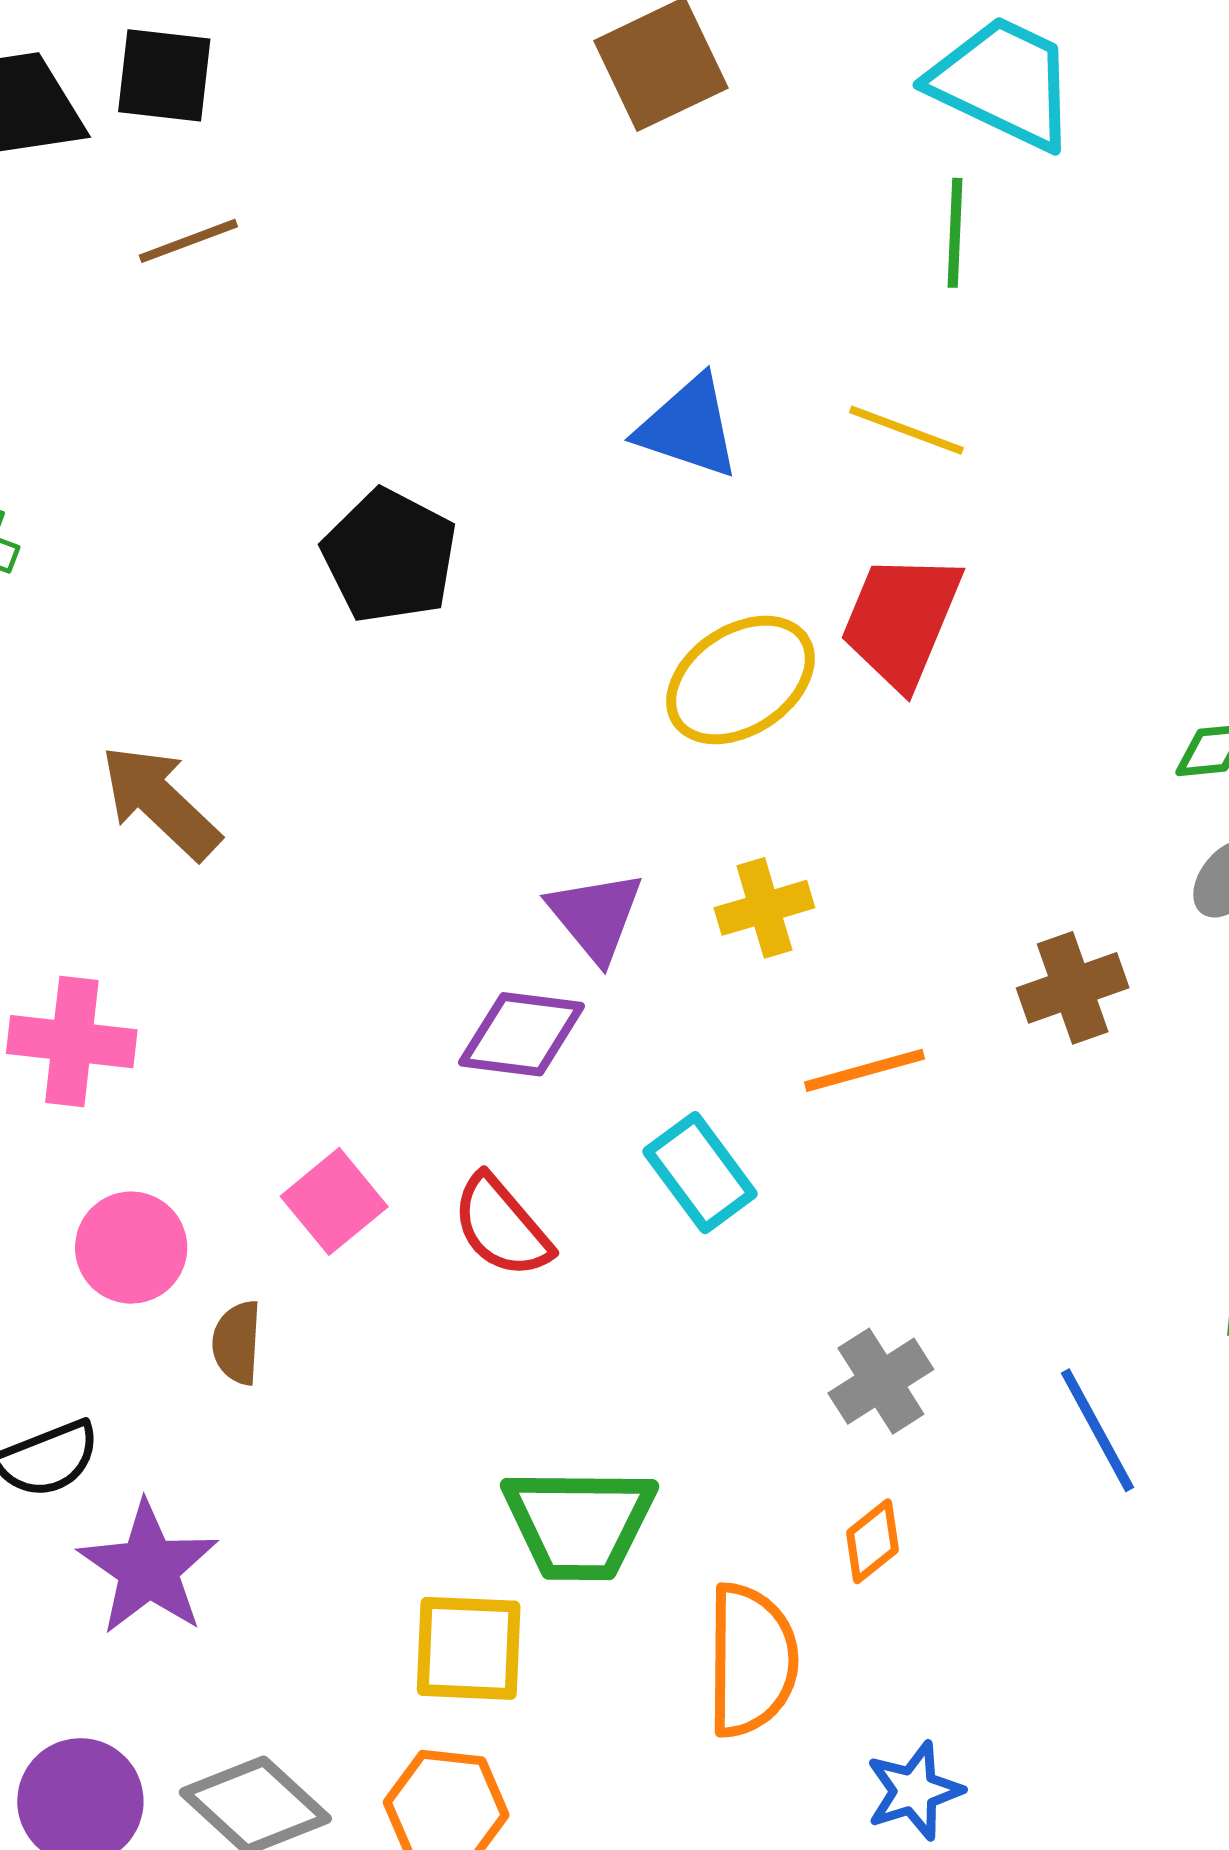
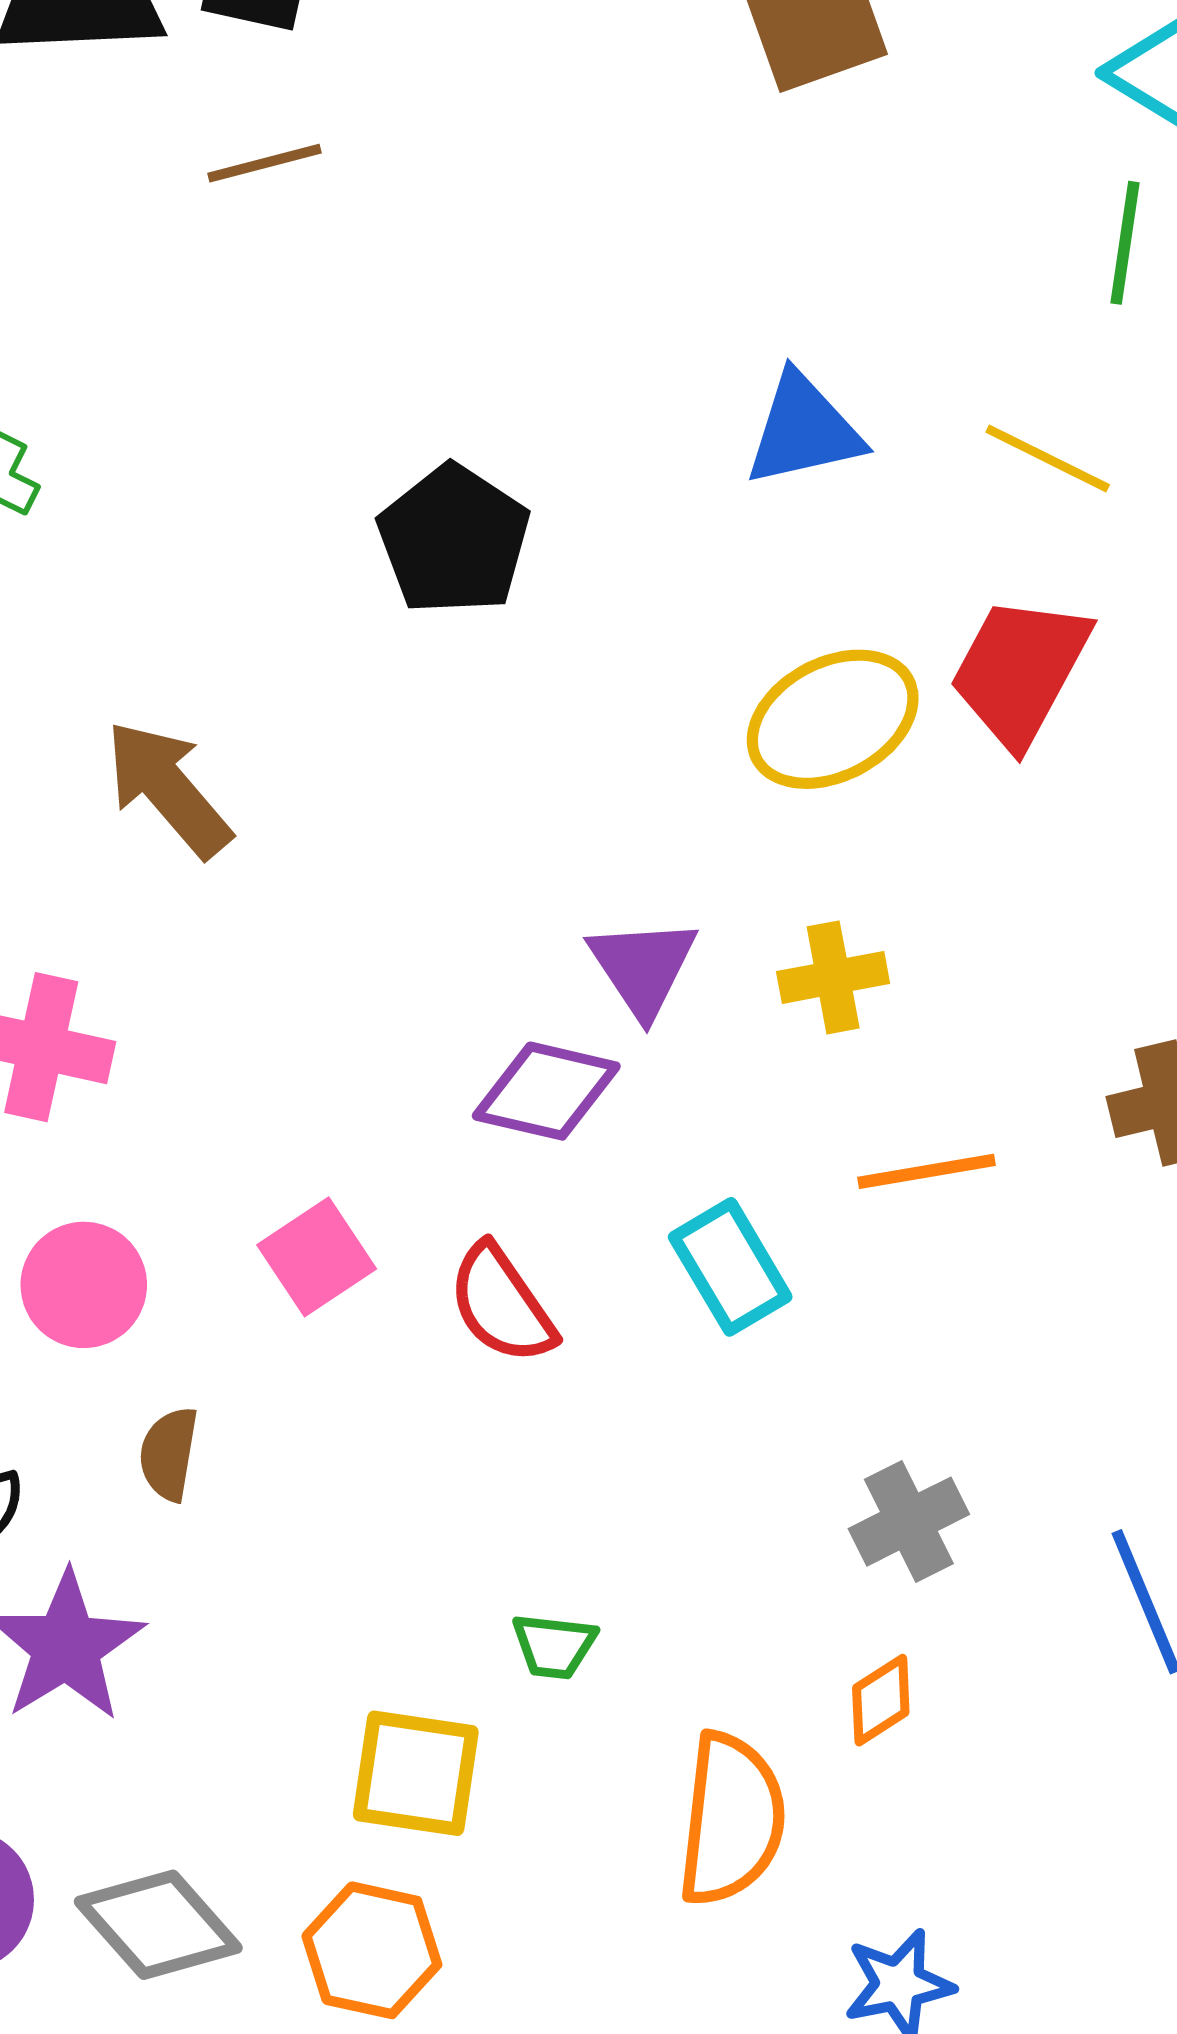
blue triangle: (688, 427) -> (804, 430), turned -37
brown semicircle: (237, 1343) -> (169, 1454), moved
green trapezoid: (579, 1523) -> (554, 1646), size x0.5

